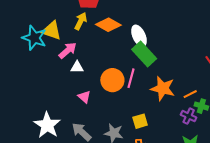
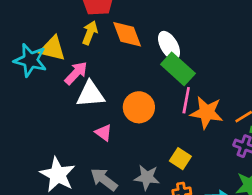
orange diamond: (108, 25) -> (127, 34), turned 45
white triangle: (77, 67) -> (90, 94), size x1.6
pink line: (131, 78) -> (186, 100), moved
yellow square: (140, 121) -> (180, 159), turned -35

